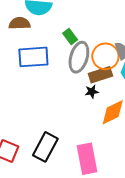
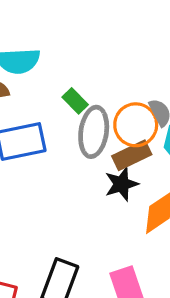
black star: (92, 92) -> (121, 184), size x1.5

